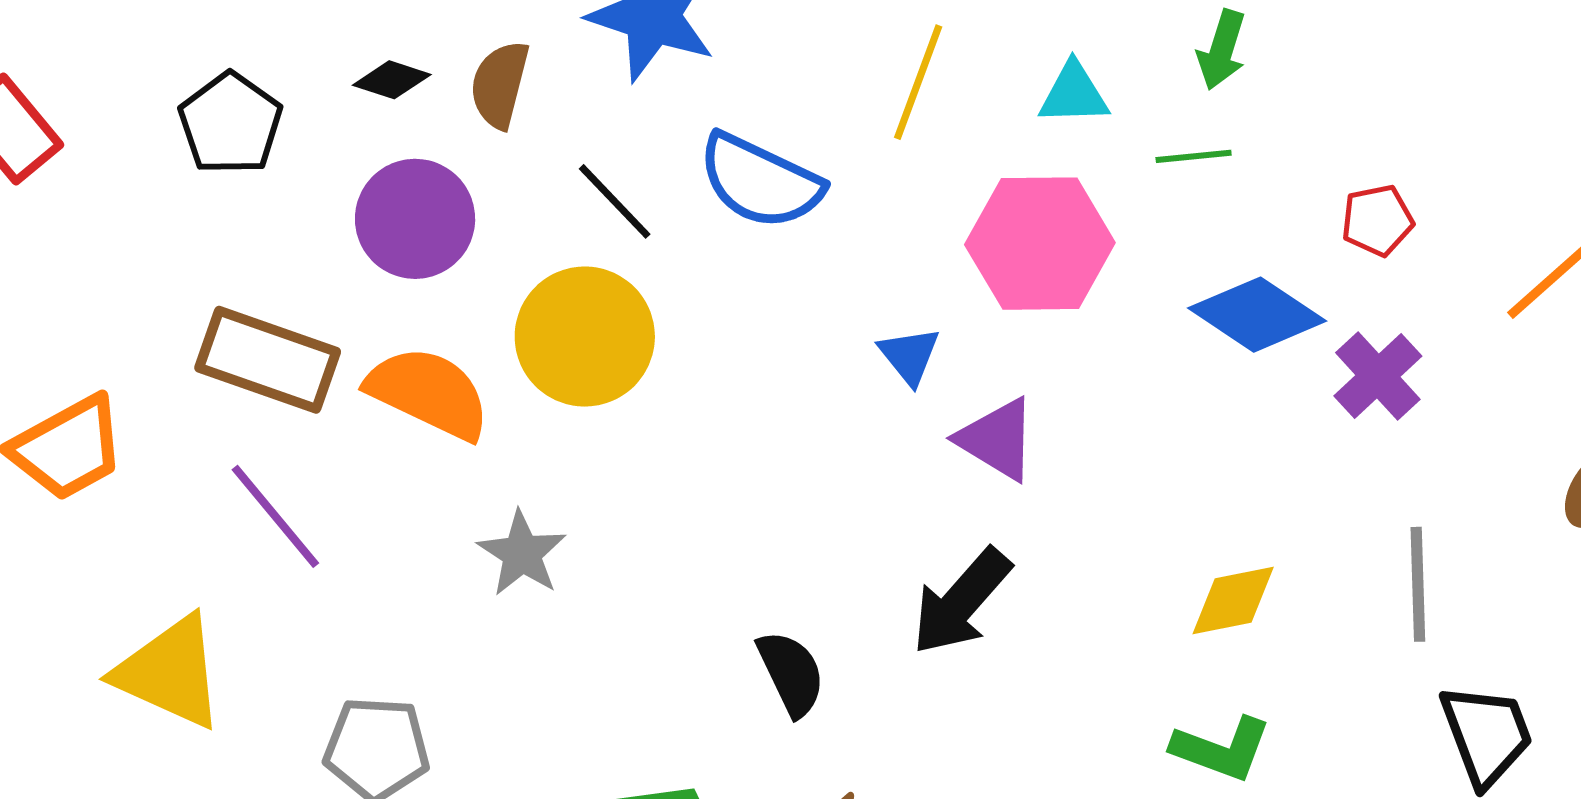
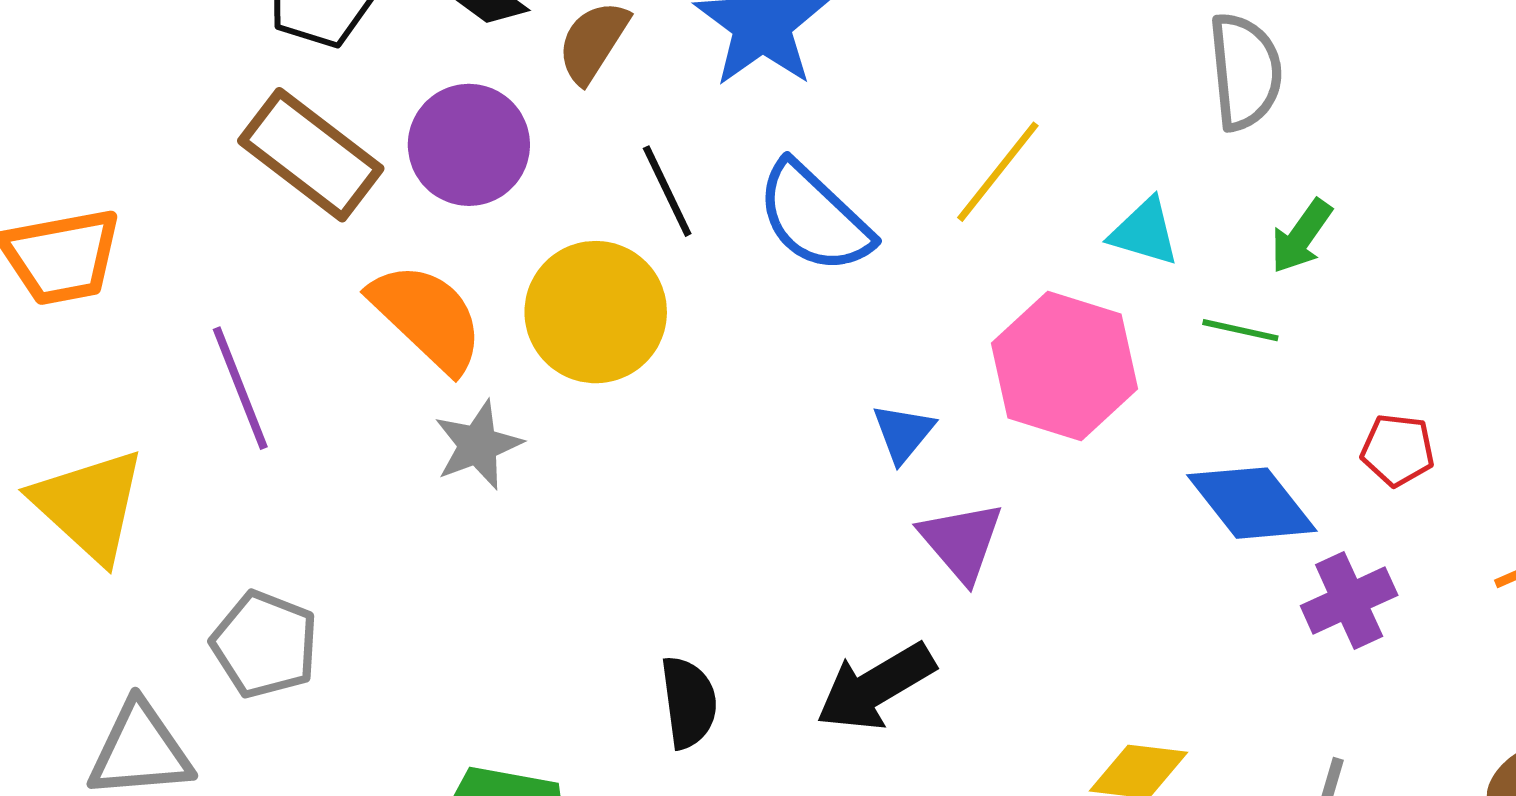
brown rectangle: (268, 360) -> (311, 155), moved
gray star: (522, 554) -> (478, 445), moved

